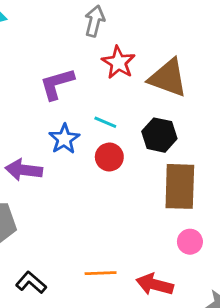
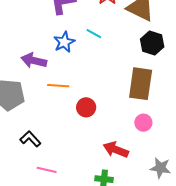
black hexagon: (159, 135) -> (152, 43), moved
red circle: (109, 157) -> (86, 107), moved
orange line: (101, 273) -> (58, 86), moved

